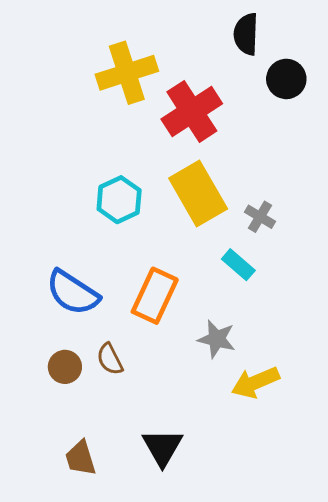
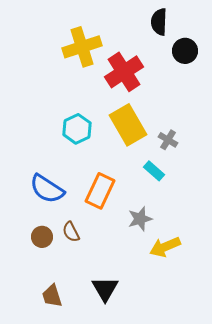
gray star: (217, 339) -> (140, 219), turned -30

